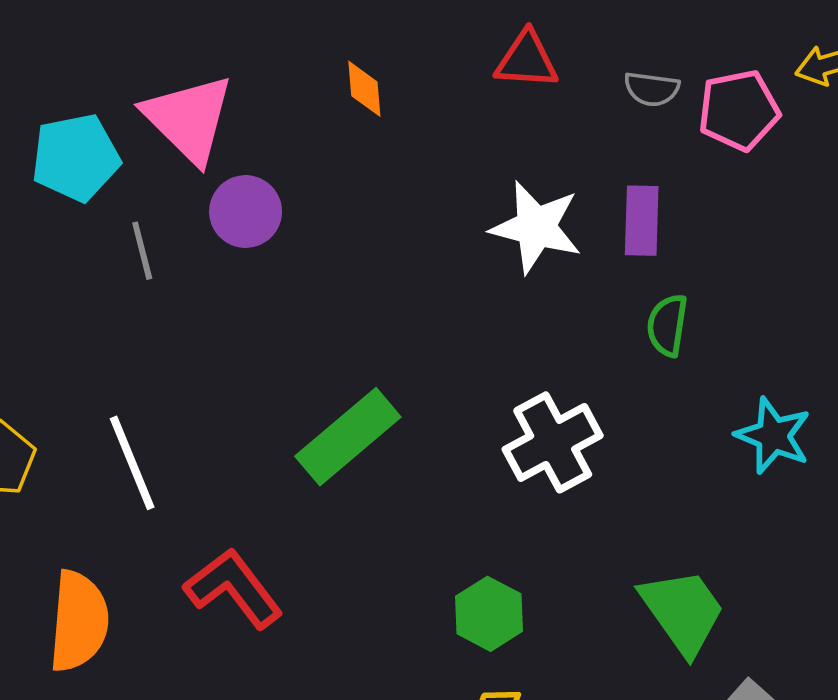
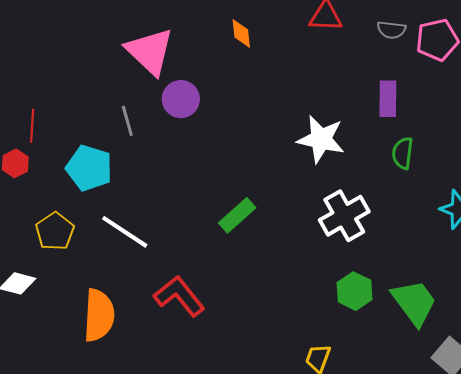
cyan pentagon: (76, 158) -> (89, 168), moved, turned 30
white star: (536, 227) -> (321, 139), moved
green rectangle: (348, 437) -> (237, 215), size x0.7
white line: (132, 463) -> (125, 232), turned -33
green hexagon: (489, 614) -> (354, 291), moved

